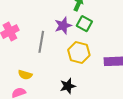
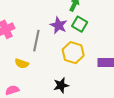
purple star: (63, 26) -> (59, 25), turned -30
yellow semicircle: (25, 75) -> (22, 64), moved

